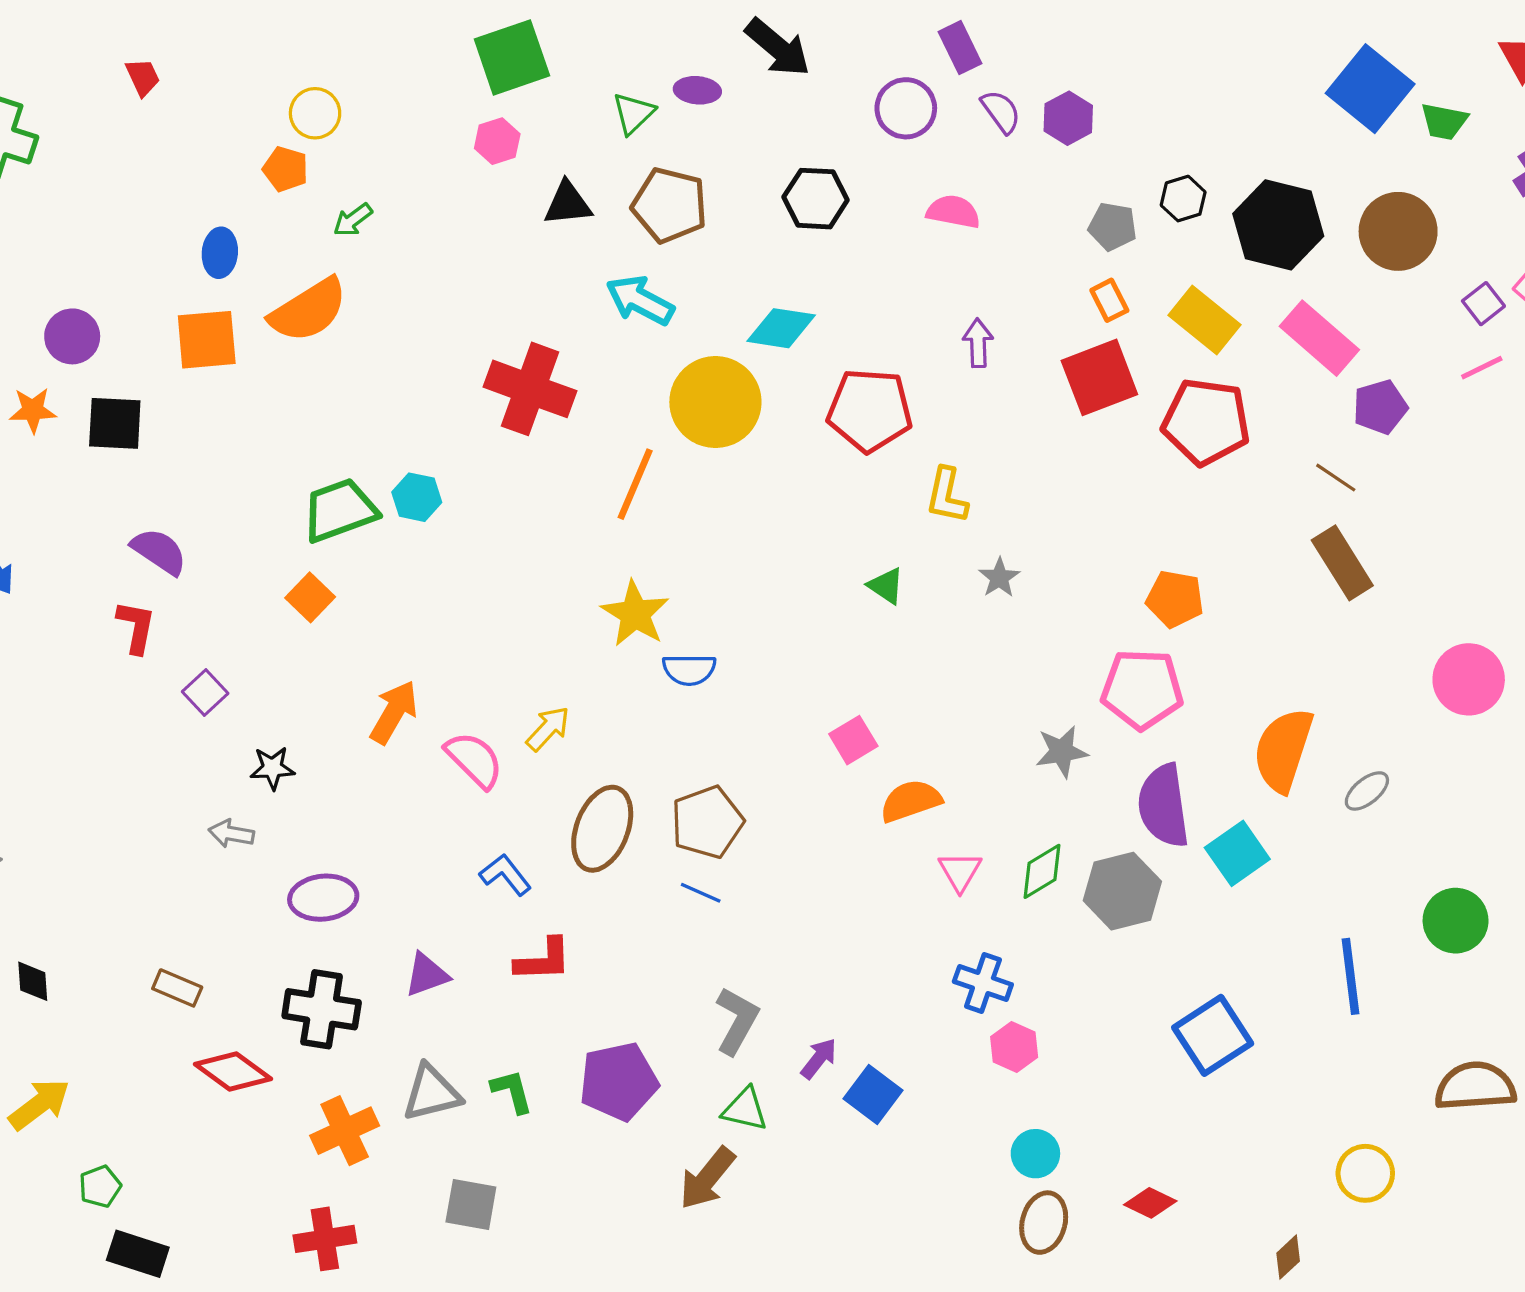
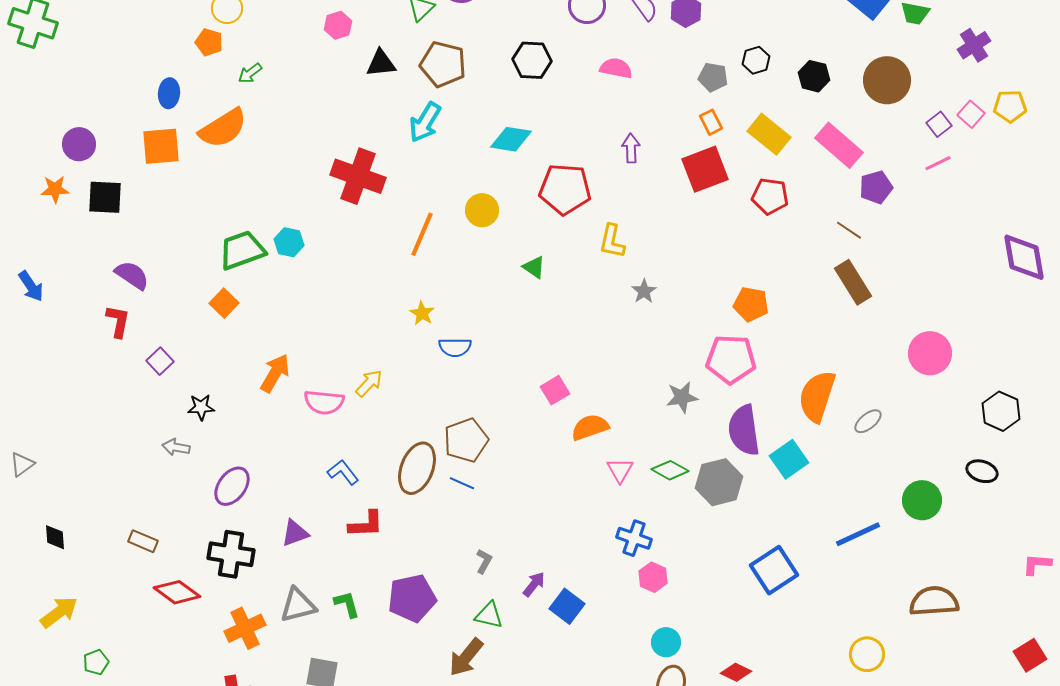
black hexagon: (1278, 225) -> (814, 76), size x0.6
cyan arrow: (640, 300) -> (425, 122), turned -87
yellow circle: (715, 402) -> (482, 210), moved, size x0.6
red pentagon: (1206, 422) -> (770, 196), size x0.7
green triangle: (886, 586) -> (534, 267), moved
yellow star: (635, 614) -> (422, 313), size x0.6
pink semicircle: (474, 760) -> (324, 402), turned 141
brown ellipse: (602, 829) -> (417, 468), moved
green diamond: (1042, 871) -> (670, 470), turned 60
purple ellipse: (323, 898) -> (232, 486), turned -48
blue line: (1351, 976) -> (858, 534), turned 72
gray L-shape: (737, 1021) -> (484, 561), size x0.6

